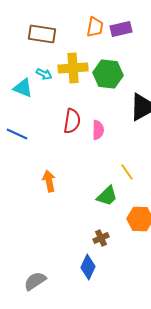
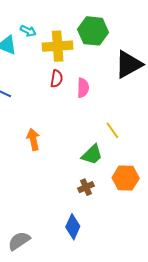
yellow cross: (73, 68) -> (58, 46), moved
red semicircle: (72, 121) -> (57, 79), size x0.7
brown cross: (101, 238) -> (86, 187), moved

